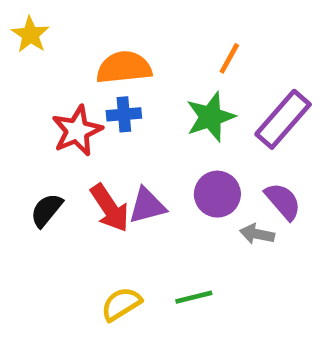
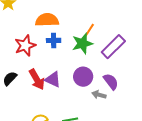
orange line: (229, 58) -> (89, 30), moved
blue cross: (124, 114) -> (54, 40), moved
purple triangle: (147, 206) -> (53, 80), turned 36

